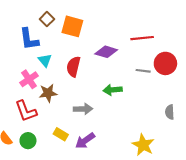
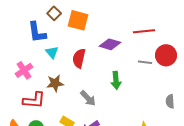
pink cross: (29, 79) -> (24, 70), moved
green arrow: (113, 90) -> (116, 80), turned -90
gray arrow: (83, 109) -> (88, 98), turned 48
red L-shape: (26, 111) -> (34, 100), turned -65

